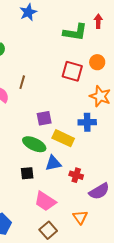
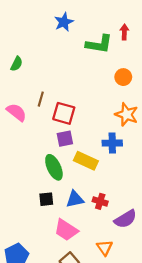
blue star: (28, 12) -> (64, 22), moved
red square: (72, 71) -> (64, 113), moved
green ellipse: (34, 144) -> (54, 167), turned 40
blue triangle: (53, 163) -> (75, 199), moved

